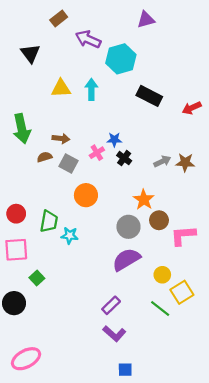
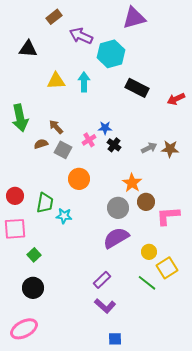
purple triangle: (146, 20) -> (134, 18), size x1.4
black triangle: (30, 53) -> (28, 49), turned -48
brown arrow: (61, 138) -> (56, 127), turned -140
black circle: (14, 303) -> (33, 288), moved

